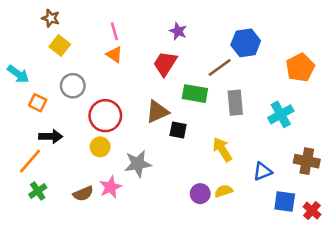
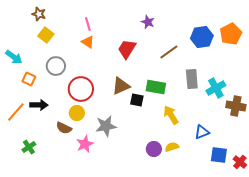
purple star: (178, 31) -> (148, 22), moved
blue hexagon: (246, 43) -> (202, 37), moved
orange pentagon: (300, 68) -> (231, 34), moved
green rectangle: (195, 94) -> (156, 87), moved
gray rectangle: (235, 103) -> (192, 79), moved
orange line: (30, 161) -> (16, 112), moved
brown cross: (307, 161) -> (236, 106), moved
brown semicircle: (83, 194) -> (64, 128), moved, turned 49

